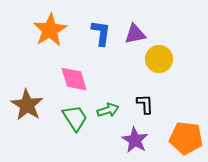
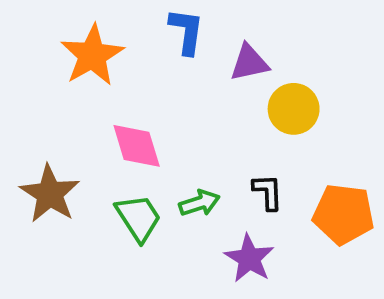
blue L-shape: (101, 33) -> (186, 31), moved
orange pentagon: (186, 138) -> (343, 214), moved

